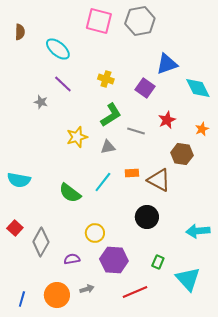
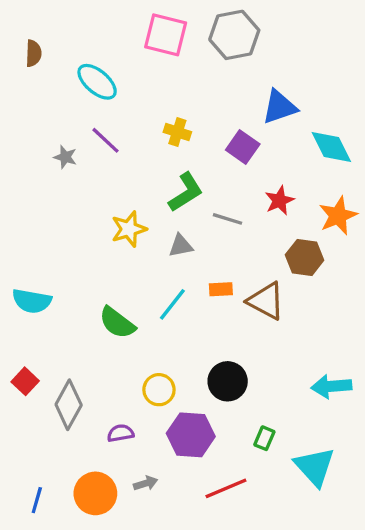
gray star: (41, 102) -> (65, 157), moved
orange star: (202, 129) -> (338, 216), size x1.6
black circle: (147, 217) -> (228, 381), moved

